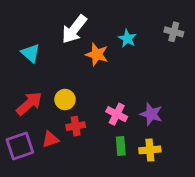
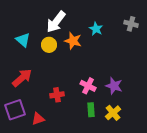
yellow circle: (65, 100) -> (49, 45), moved
red triangle: (50, 139) -> (38, 119), moved
yellow cross: (150, 150) -> (113, 113), turned -35

